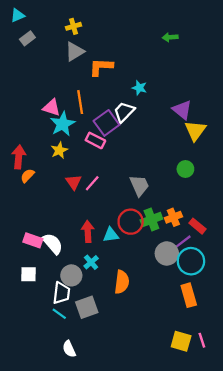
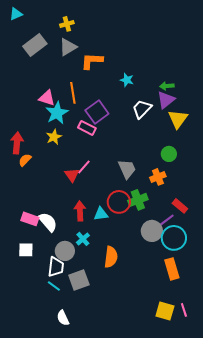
green arrow: (170, 37) -> (167, 86), moved
gray rectangle: (27, 38) -> (35, 45), moved, size x1.6
purple triangle: (182, 110) -> (166, 100), turned 42
white trapezoid: (124, 112) -> (142, 109), moved
red triangle: (74, 182) -> (72, 175), moved
orange cross: (173, 217) -> (158, 177), moved

